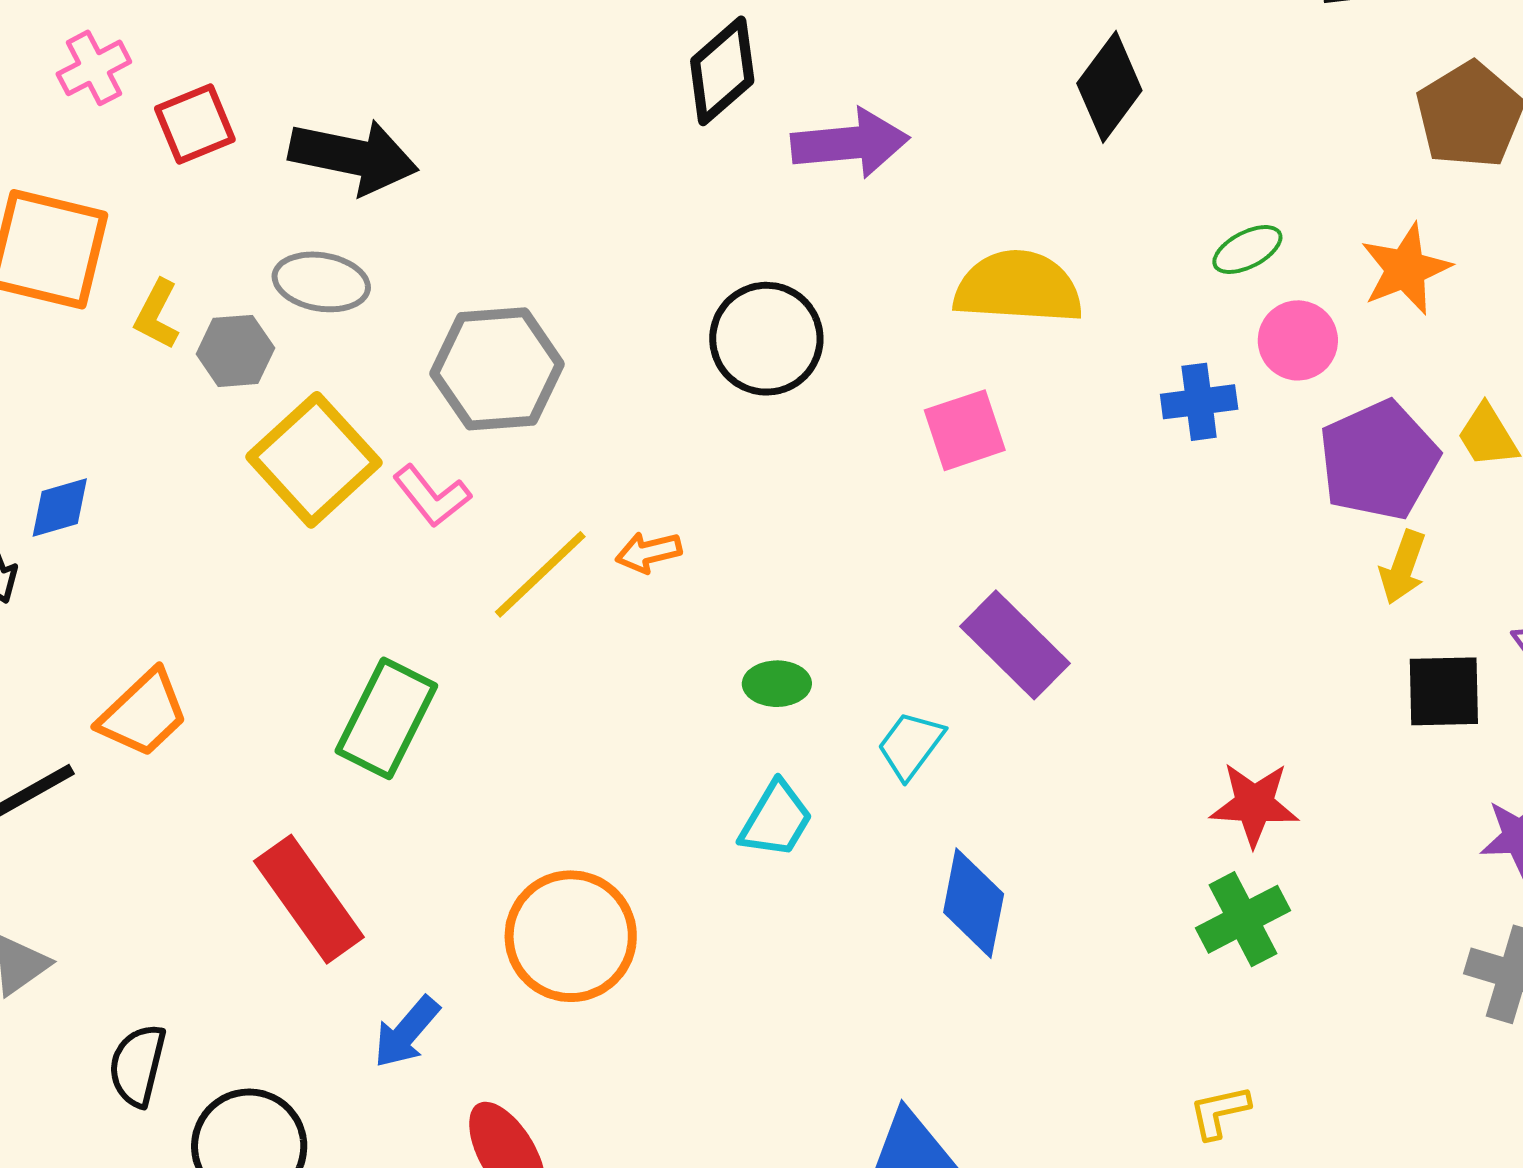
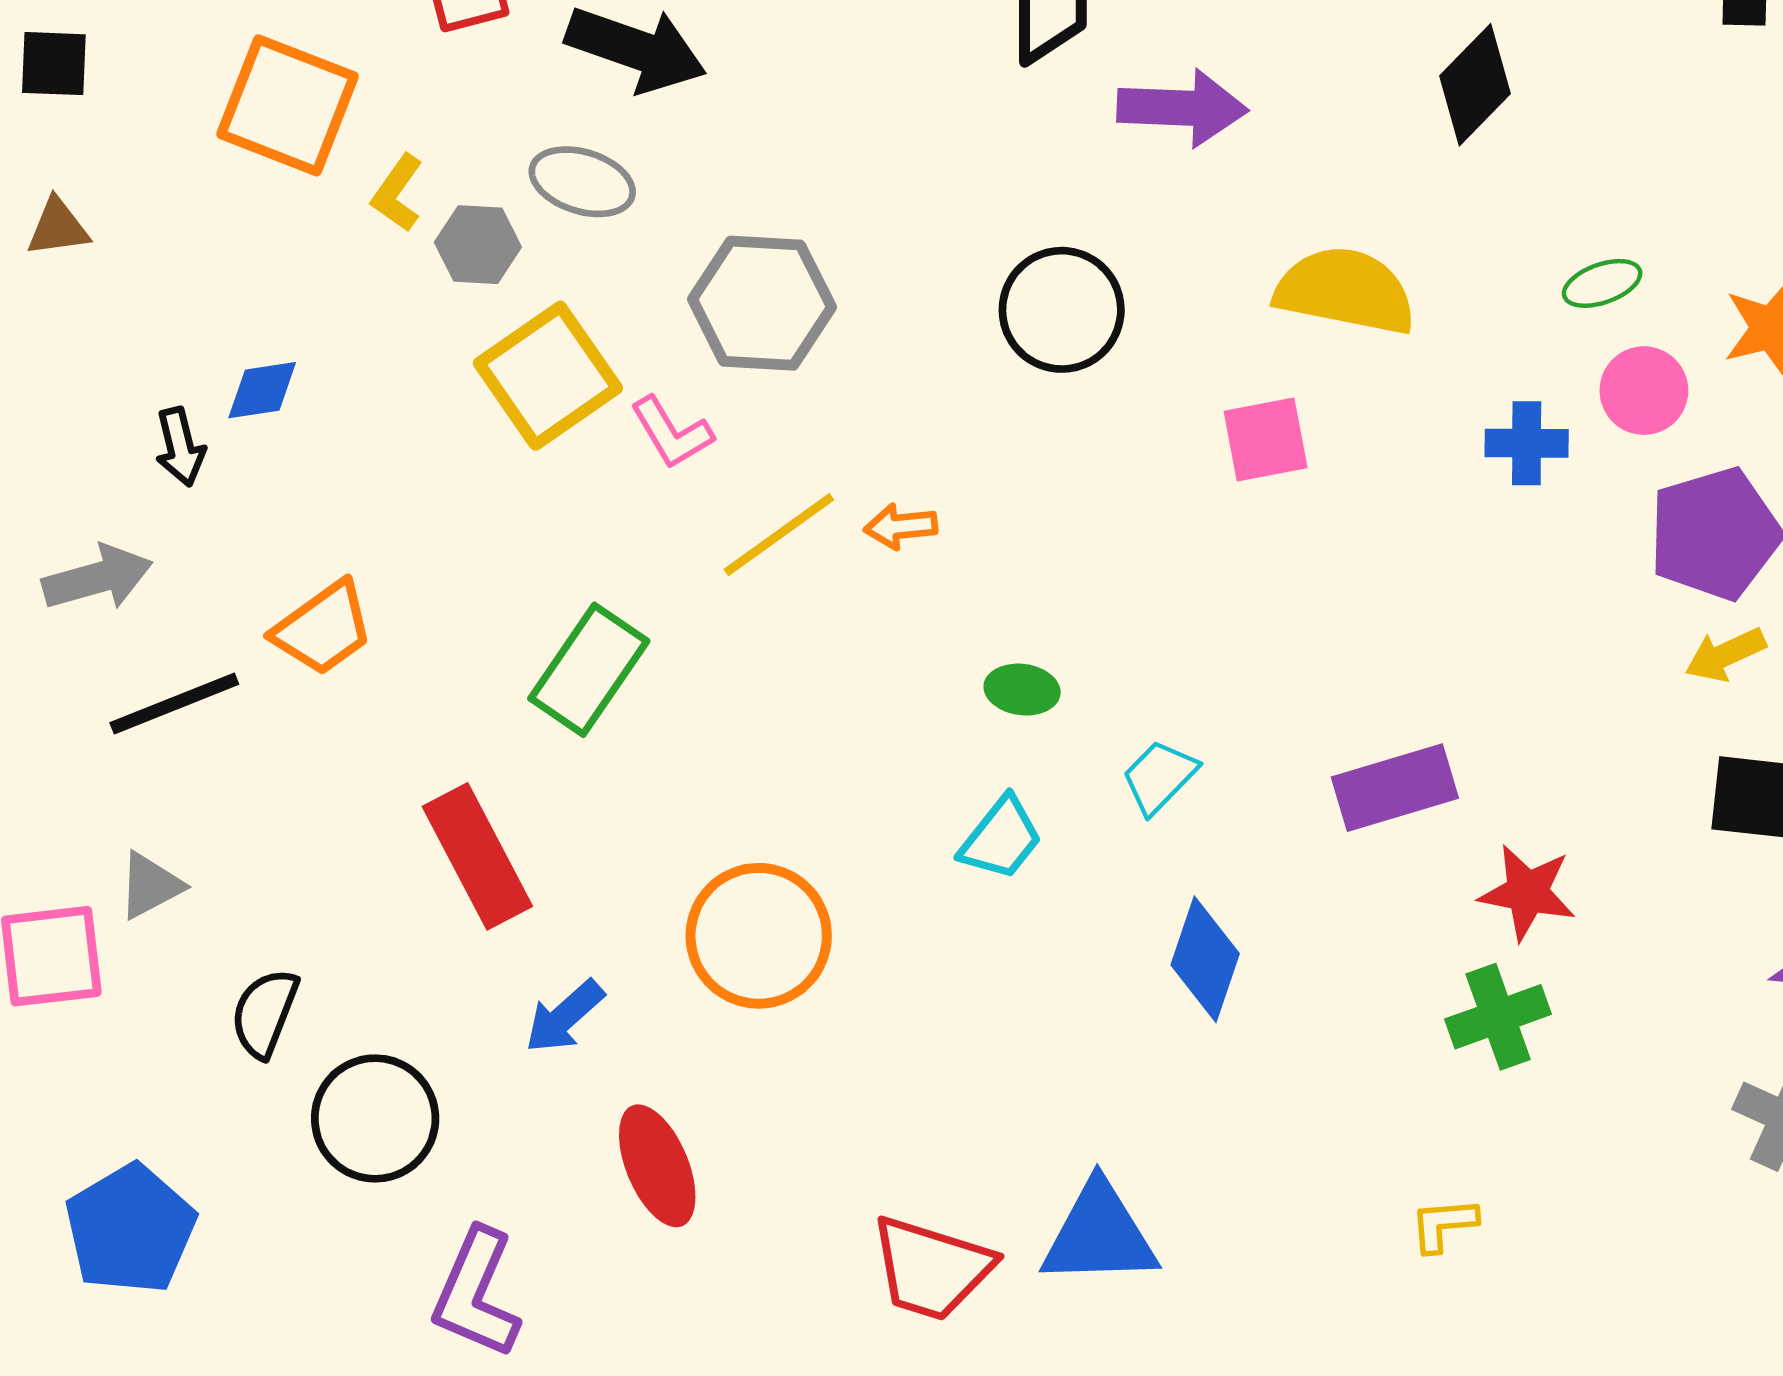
yellow arrow: (1403, 567) -> (1725, 655), turned 38
purple rectangle: (1015, 645) -> (1395, 788), moved, turned -69

